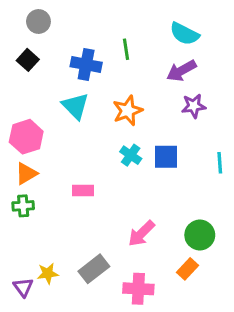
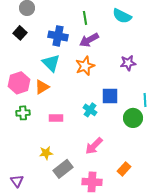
green line: (126, 49) -> (85, 18), moved
purple arrow: (181, 71) -> (89, 40), moved
cyan cross: (131, 155) -> (90, 110), moved
orange triangle: (26, 174) -> (42, 87), moved
green cross: (23, 206) -> (23, 113), moved
green circle: (200, 235) -> (133, 118), moved
yellow star: (48, 273) -> (46, 153), moved

